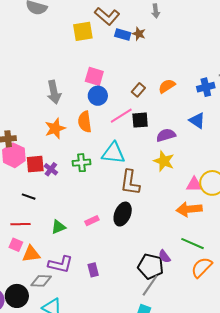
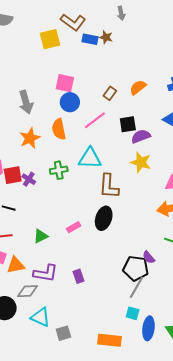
black square: (140, 120) -> (128, 124), moved

